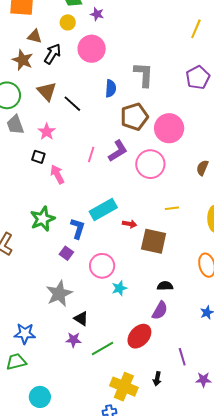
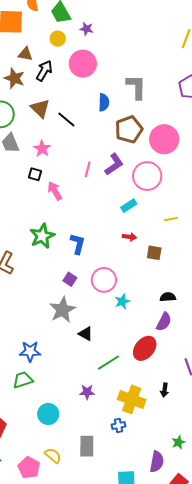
cyan rectangle: (103, 210) -> (129, 206), moved, size x0.6
brown square: (154, 241) -> (154, 253), size x0.6
purple square: (66, 253) -> (70, 279), moved
purple star: (73, 340) -> (87, 392), moved

